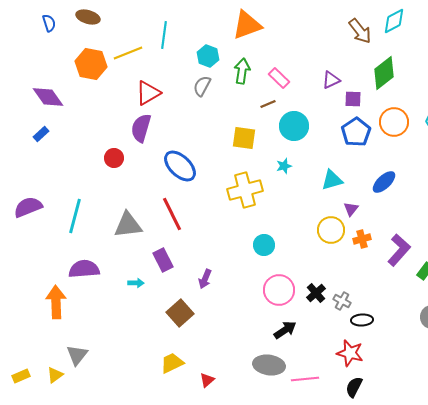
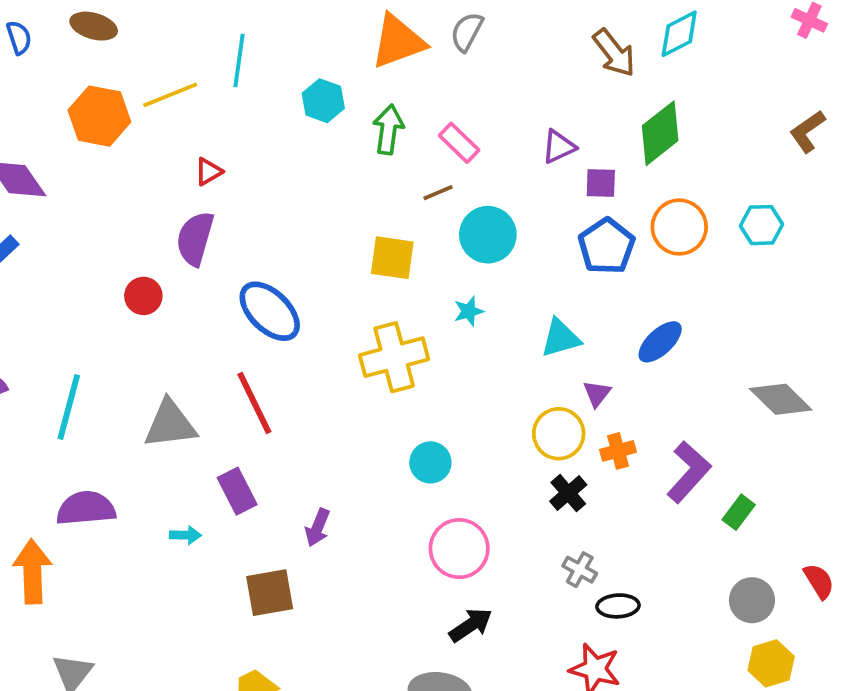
gray semicircle: (202, 86) -> (467, 32), moved
red triangle: (148, 93) -> (208, 172), size x0.6
black cross: (316, 293) -> (568, 493), moved
brown square: (180, 313) -> (270, 593), turned 32

